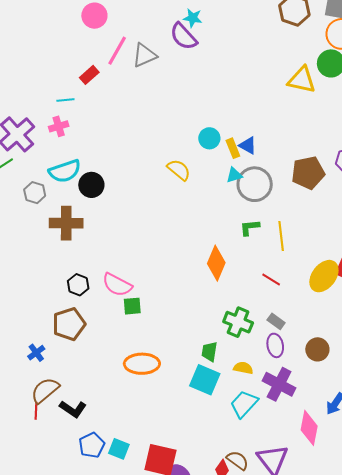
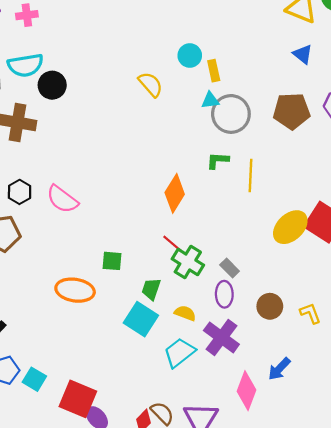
blue triangle: (248, 145) -> (303, 54), moved
red line: (271, 280) -> (172, 243), moved
green square: (132, 306) -> (112, 261), moved

